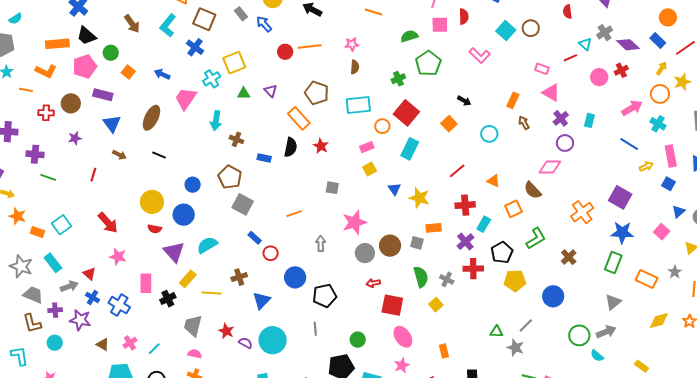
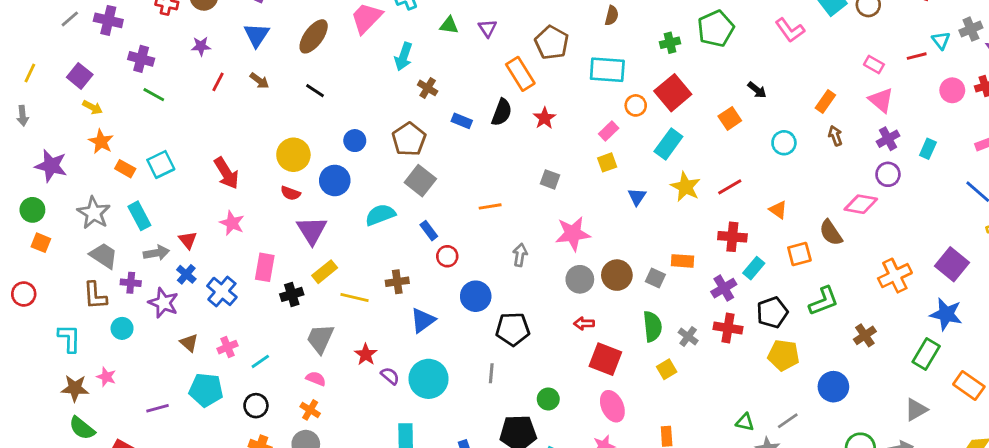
pink rectangle: (367, 147) -> (609, 131), turned -32
red line: (93, 175) -> (218, 82), moved
yellow star: (419, 198) -> (685, 187), moved
cyan semicircle: (207, 245) -> (380, 215), moved

